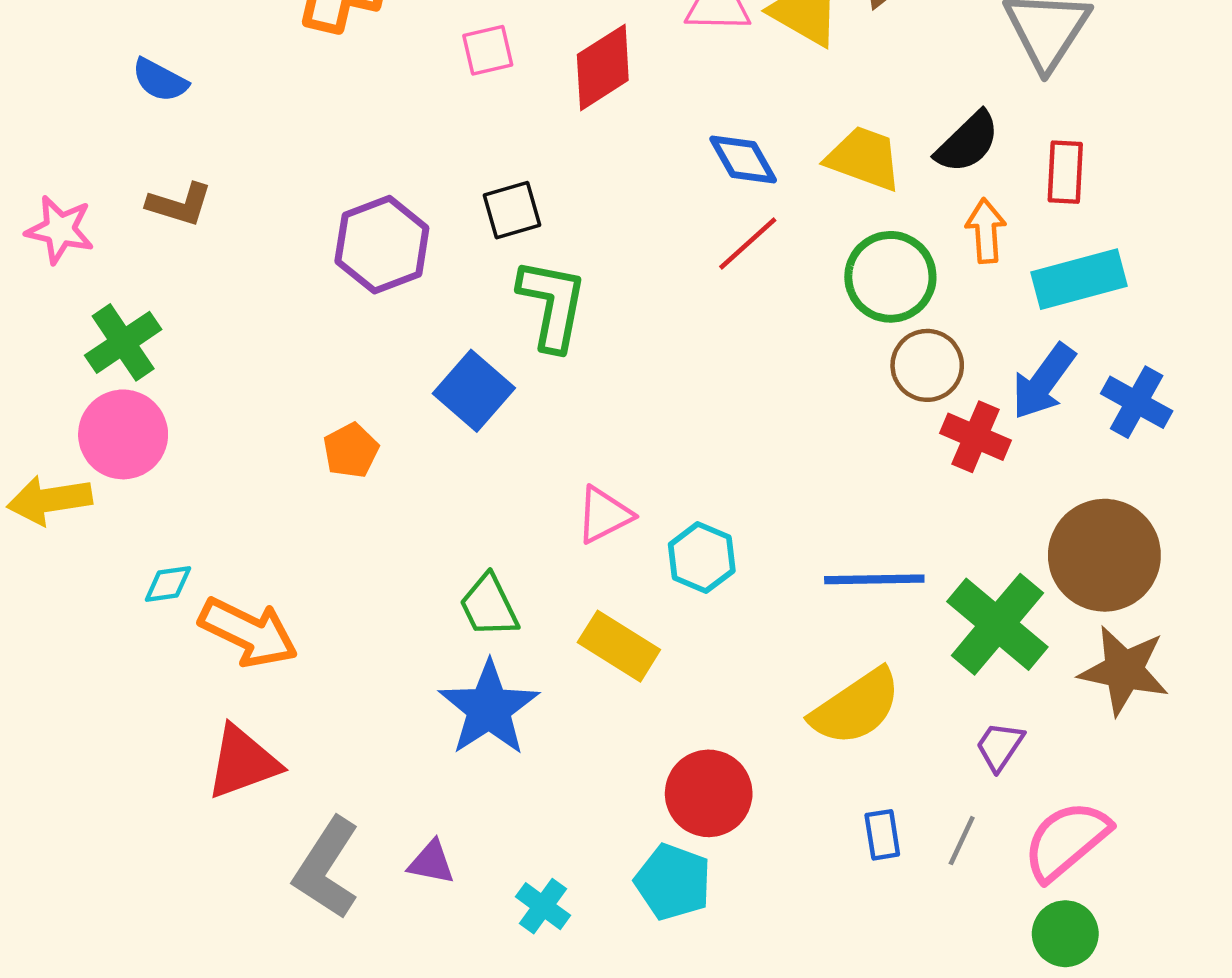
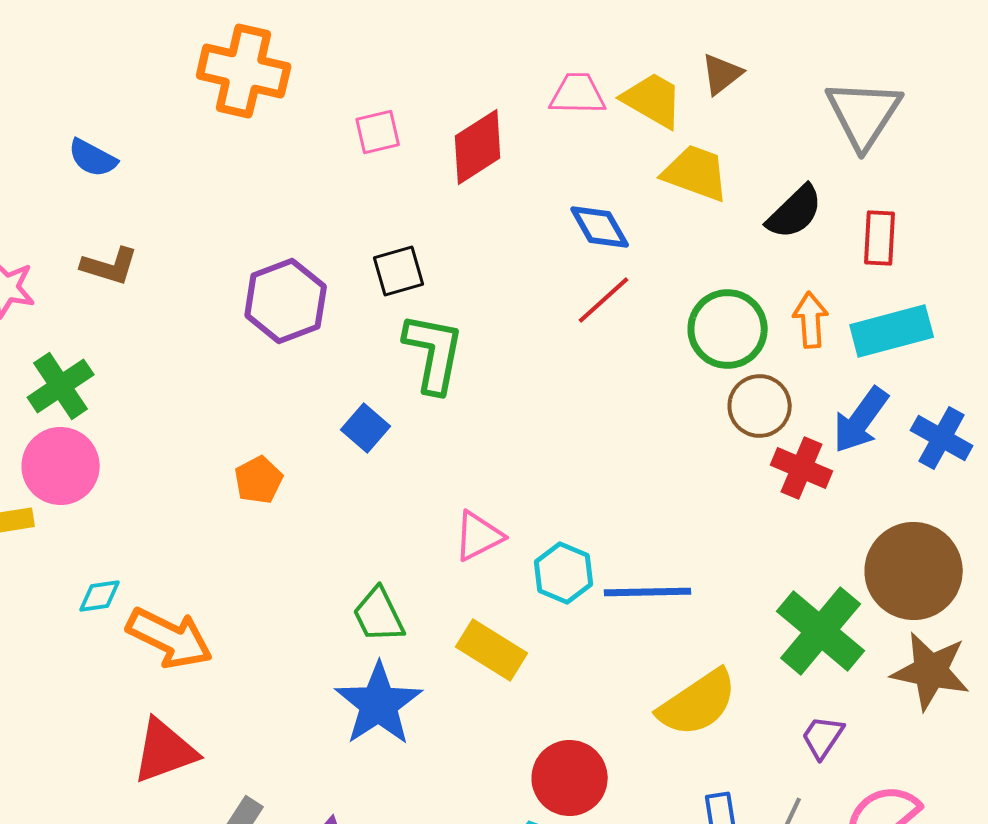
yellow trapezoid: (864, 158) -> (696, 173), moved
orange arrow: (986, 231) -> (811, 320), moved
blue square: (474, 391) -> (366, 428), size x0.7
blue line: (874, 579) -> (648, 592), moved

